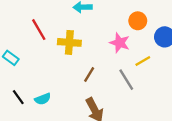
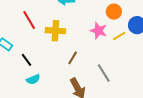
yellow line: (143, 61) -> (119, 36), moved
gray line: (126, 80) -> (104, 73), moved
black line: (18, 97) -> (26, 60), moved

